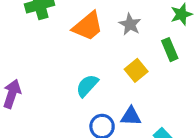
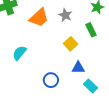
cyan semicircle: (87, 86) -> (19, 53), moved
blue triangle: (131, 116) -> (78, 68), moved

